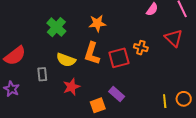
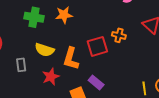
orange star: (97, 23) -> (64, 15), moved
green cross: (56, 27) -> (34, 17), turned -30
orange L-shape: (92, 53) -> (71, 59), moved

